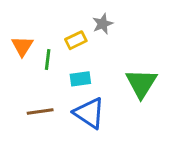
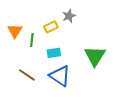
brown line: (40, 112) -> (27, 75), turned 42

